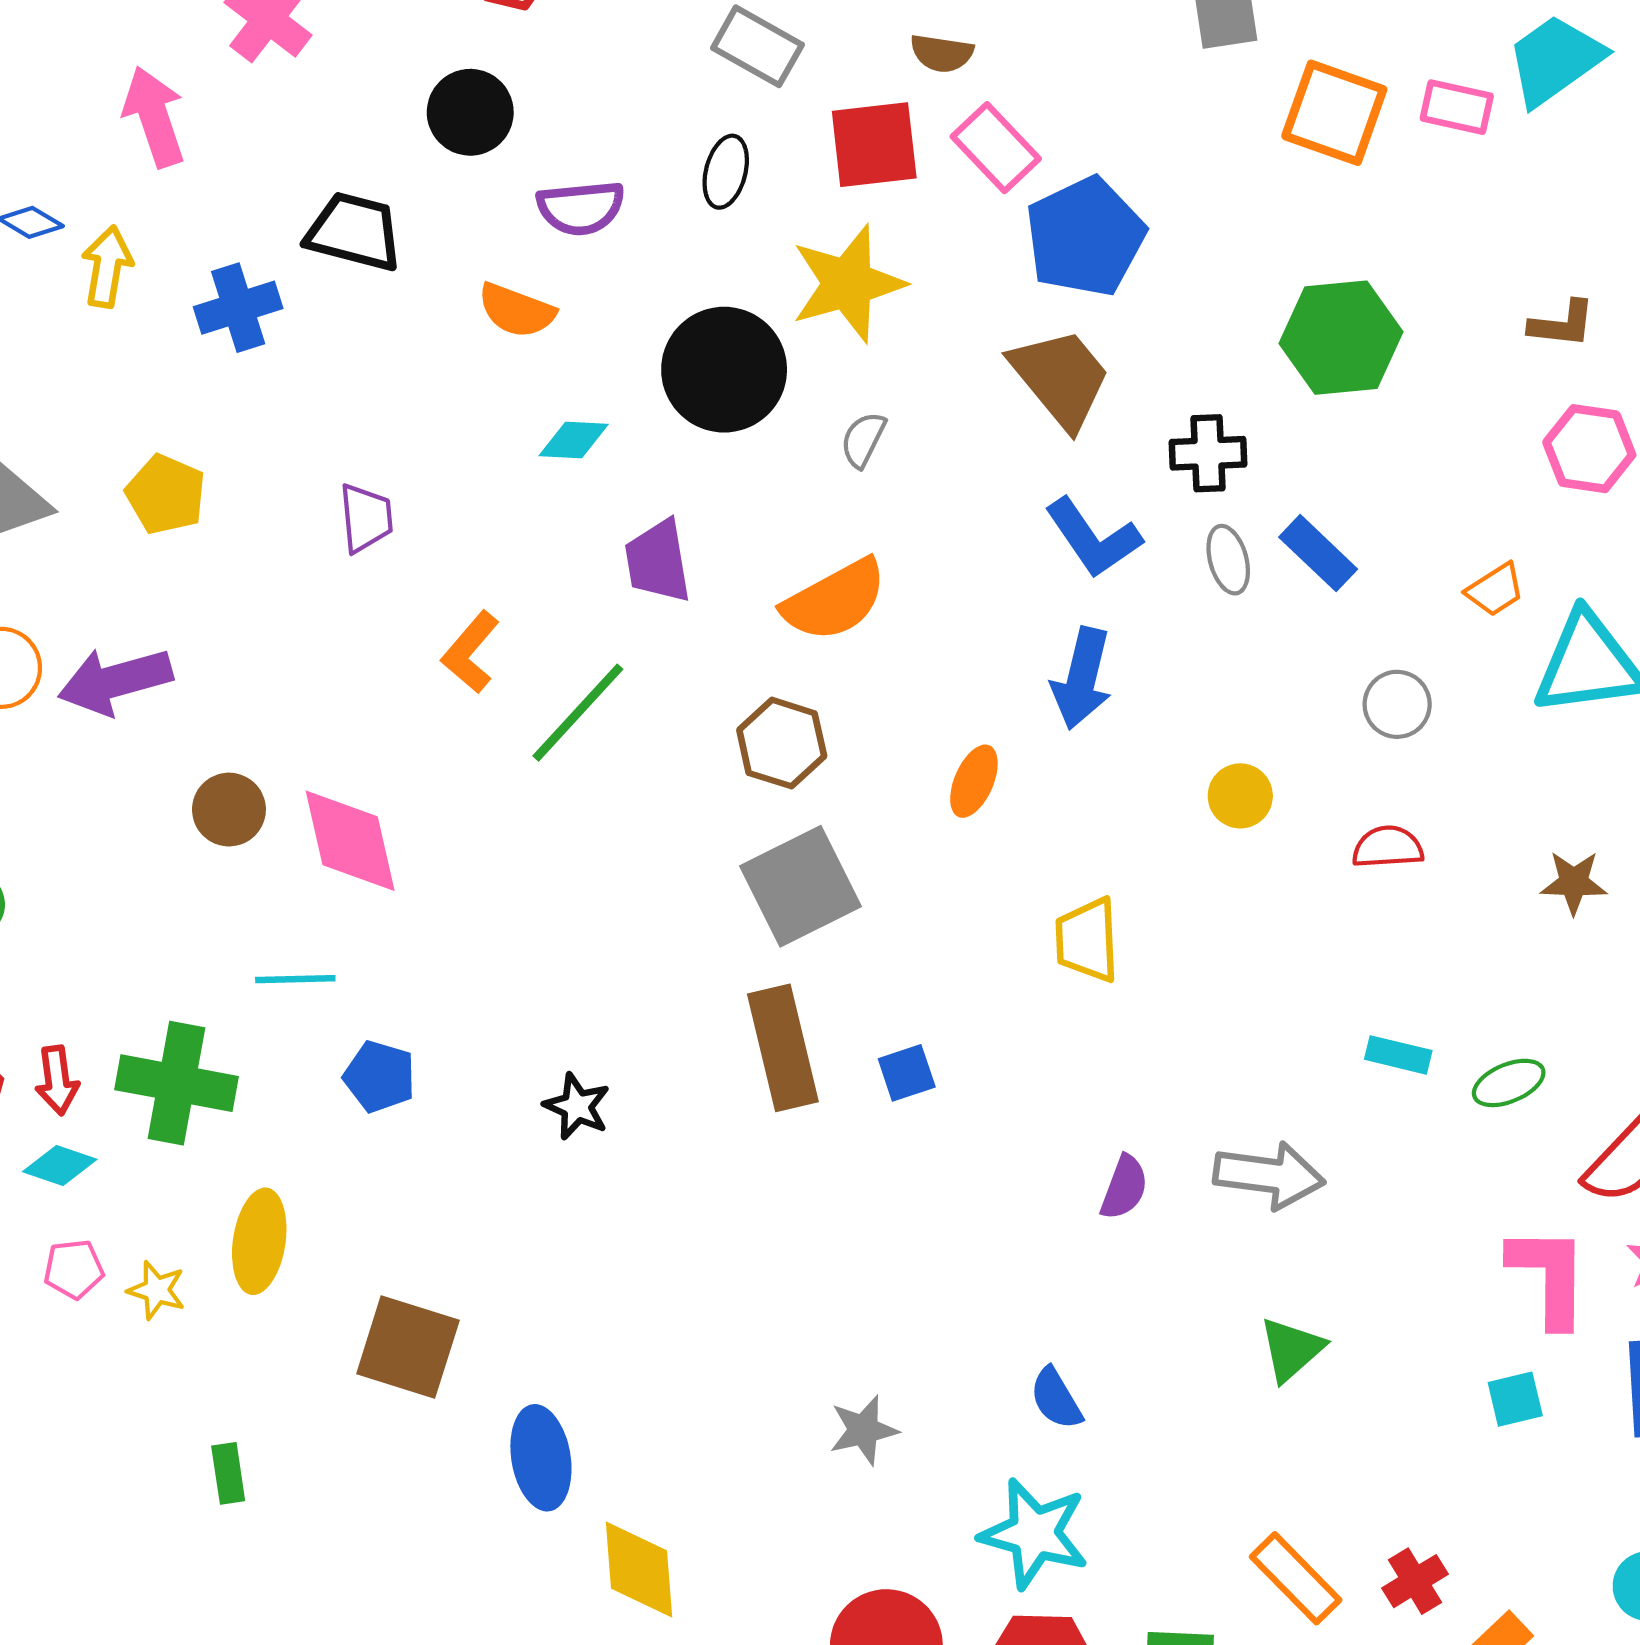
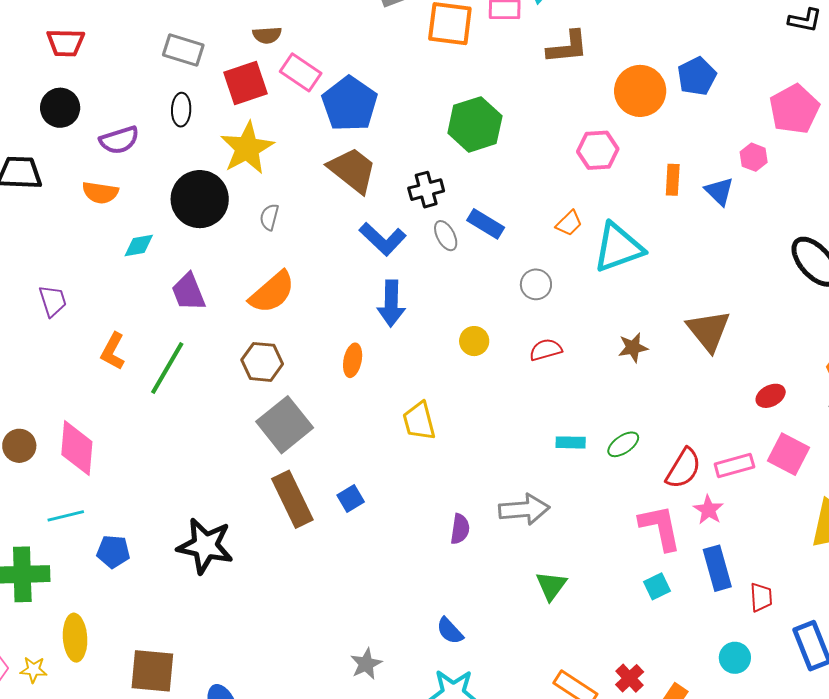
brown L-shape: (1562, 324) -> (568, 47), moved, size x1.4
pink diamond: (350, 841) -> (77, 448), turned 30
black star: (577, 1106) -> (205, 546), size x1.8

